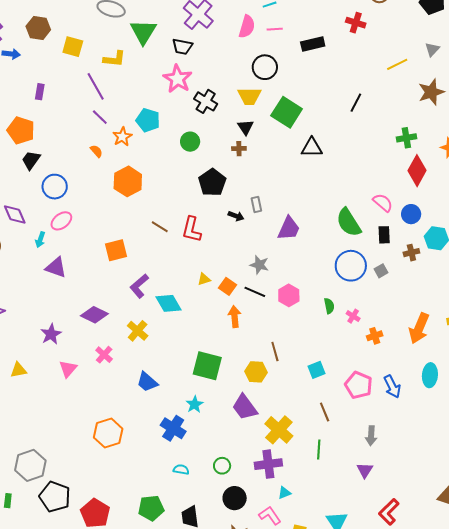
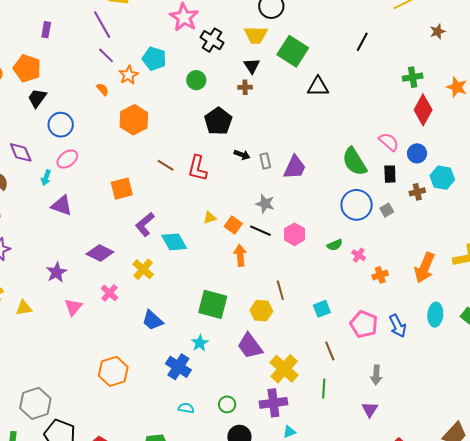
brown star: (431, 92) -> (438, 31), size x0.6
gray rectangle: (256, 204) -> (265, 161), moved
green semicircle: (329, 306) -> (335, 245), turned 77

